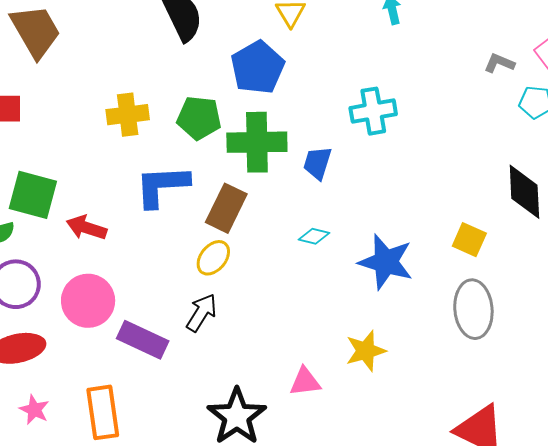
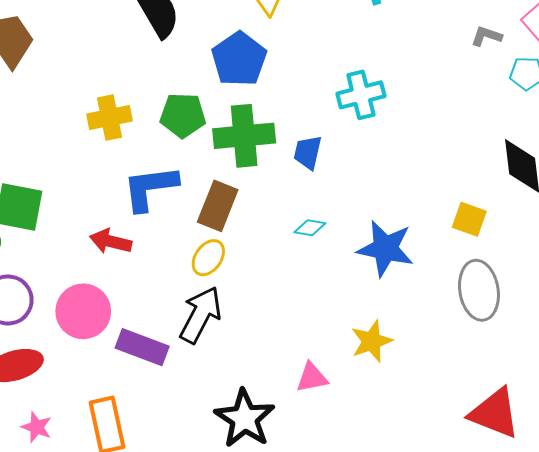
red arrow: (86, 228) -> (111, 241), moved
black arrow: (202, 313) -> (201, 315), size x1.4

